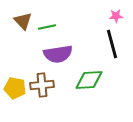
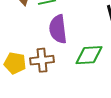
purple semicircle: (58, 54) -> (58, 29), turned 92

